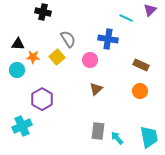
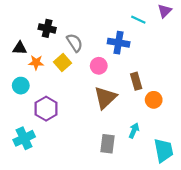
black cross: (43, 12) -> (47, 28), moved
brown rectangle: (141, 65) -> (136, 81), moved, turned 49
cyan circle: (17, 70) -> (21, 86), moved
brown triangle: (96, 89) -> (105, 98), size x1.6
cyan arrow: (117, 138) -> (134, 131), moved, turned 64

